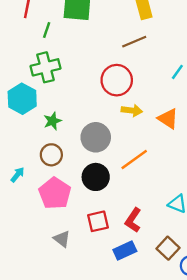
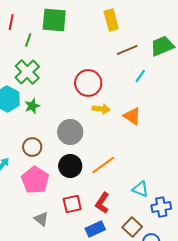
brown line: (134, 42) -> (127, 50), moved
green cross: (46, 67) -> (27, 72), turned -30
green star: (53, 121) -> (32, 106), moved
orange line: (134, 159) -> (103, 165), moved

